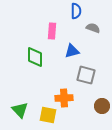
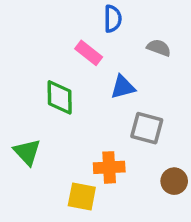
blue semicircle: (76, 11) -> (113, 19), moved
pink rectangle: (52, 31) -> (89, 53), turned -56
green triangle: (20, 110) -> (27, 152), moved

